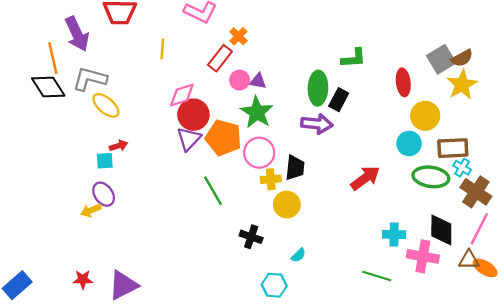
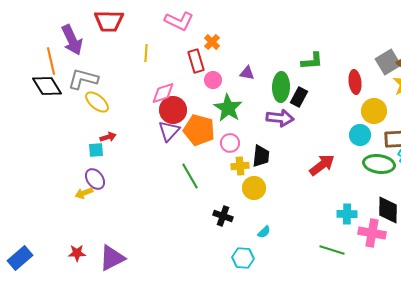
red rectangle: (220, 58) -> (196, 61), turned -55
purple triangle: (258, 81) -> (247, 73), moved
pink circle: (259, 153) -> (230, 143), size x0.7

